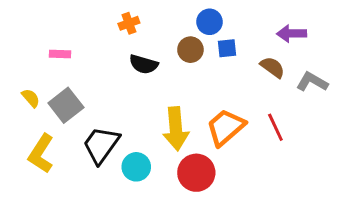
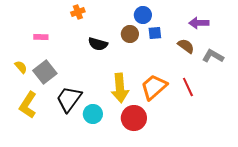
orange cross: (129, 23) -> (78, 12), moved

